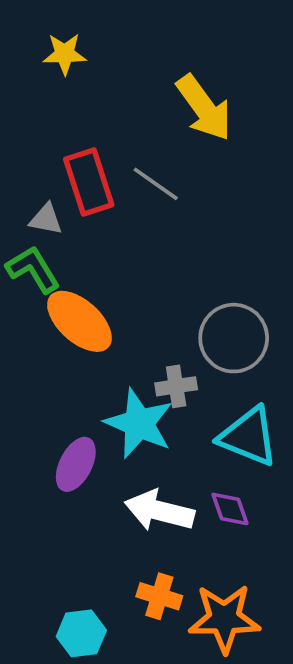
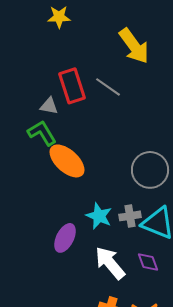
gray cross: (176, 386) -> (130, 216), moved
cyan star: (139, 423) -> (99, 216), size x0.7
white arrow: (159, 511) -> (110, 263), turned 36

